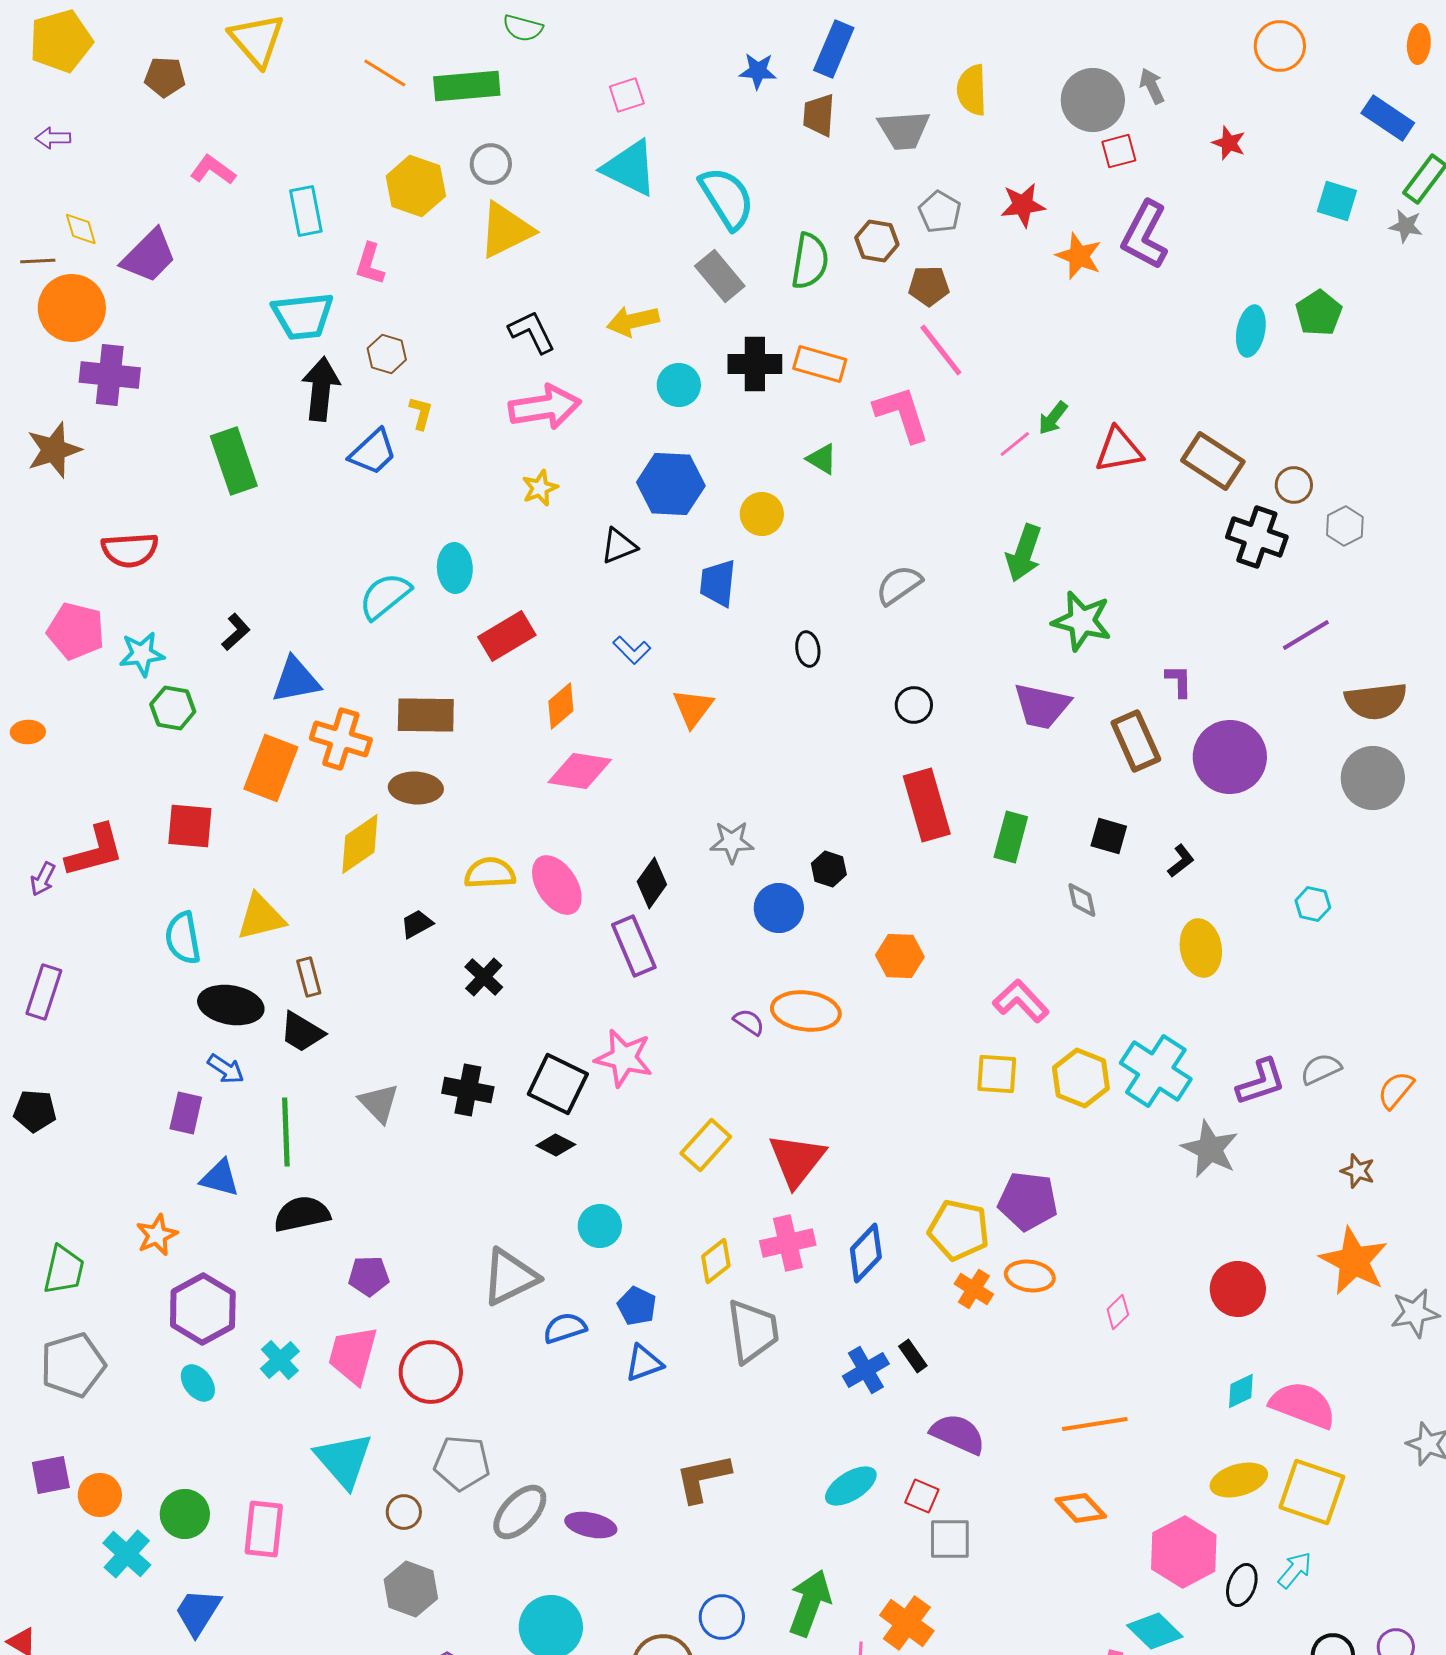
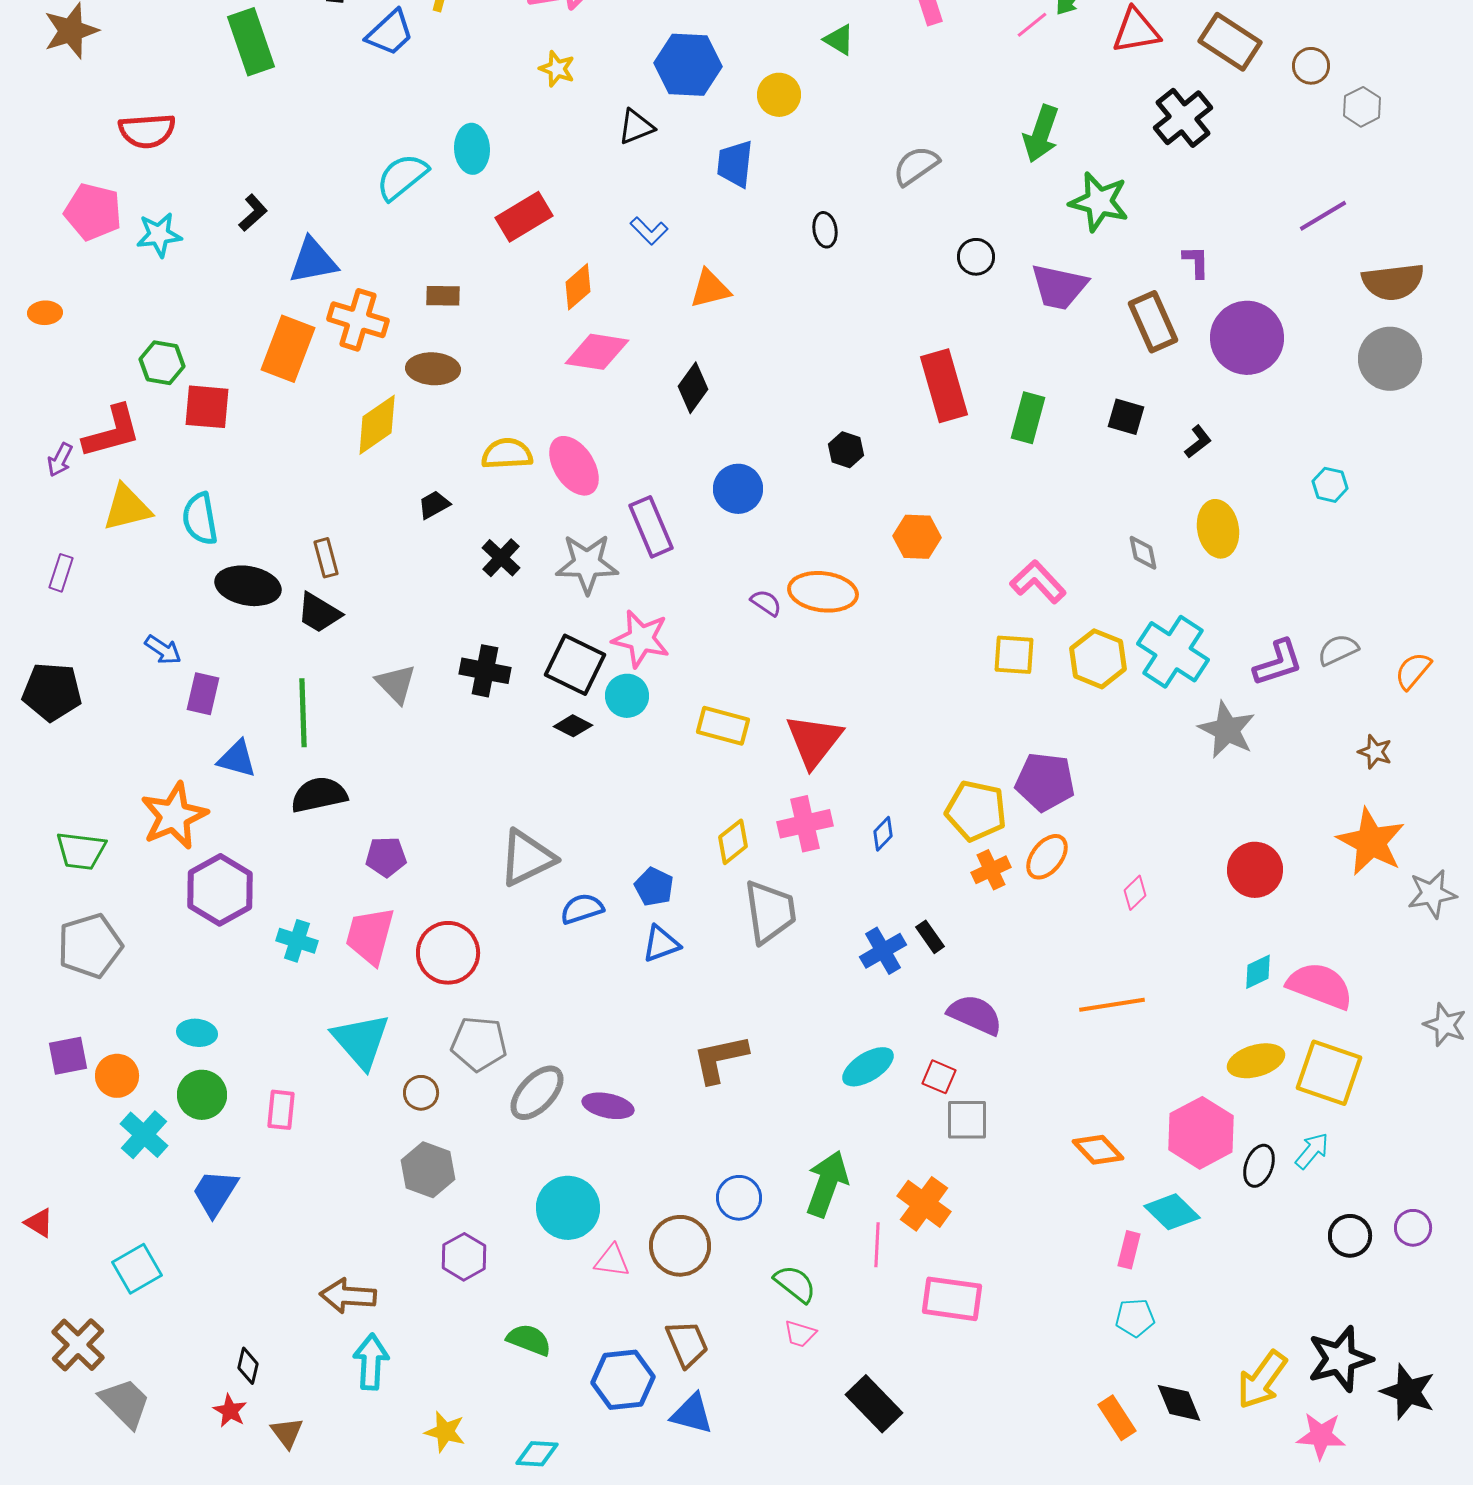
yellow star: (540, 488) -> (557, 69), turned -30
black cross: (1257, 537) -> (1183, 118), moved, turned 32
black circle: (914, 705) -> (976, 257), moved
green hexagon: (173, 708) -> (162, 363), moved
orange triangle: (693, 708) -> (710, 289), turned 39
brown rectangle: (426, 715) -> (443, 296), size x0.6
gray star: (732, 842) -> (587, 564), moved, size x1.4
black diamond: (652, 883) -> (693, 388), moved
gray diamond: (1082, 900) -> (1143, 553), moved
blue circle: (779, 908) -> (738, 489), moved
yellow triangle: (261, 917) -> (127, 508), moved
purple rectangle: (44, 992) -> (61, 573), size x0.7
blue arrow: (226, 1069) -> (163, 650), moved
black pentagon: (35, 1111) -> (52, 692), size x1.4
yellow rectangle: (706, 1145) -> (723, 726), turned 63
cyan circle: (600, 1226) -> (627, 696), moved
orange star: (157, 1235) -> (174, 816), size x1.6
blue diamond: (866, 1253) -> (883, 834), size x0.6
green trapezoid: (64, 1270) -> (81, 851), turned 84
orange ellipse: (1030, 1276) -> (1047, 857), turned -60
orange cross: (974, 1289) -> (991, 870), turned 33
cyan cross: (280, 1360) -> (297, 941), turned -30
cyan ellipse: (198, 1383) -> (197, 1033), moved, turned -45
orange diamond: (1081, 1508) -> (1098, 1150), moved
pink rectangle: (264, 1529) -> (281, 1110), size x0.7

